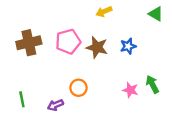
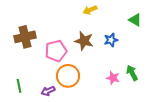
green triangle: (156, 14) -> (135, 20), moved
pink pentagon: (68, 42) -> (56, 51), moved
orange circle: (78, 88) -> (68, 76), size x1.5

